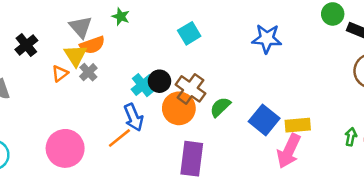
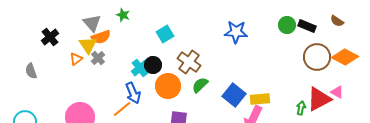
green circle: (333, 14) -> (287, 25), moved
cyan square: (189, 33) -> (165, 34), moved
brown cross: (190, 89) -> (189, 62), moved

